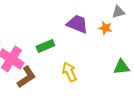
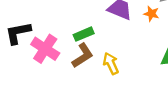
brown L-shape: (26, 77) -> (83, 56), moved

